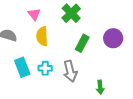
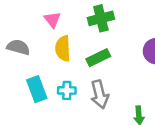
green cross: (71, 13) -> (101, 18), turned 30
green rectangle: (82, 43) -> (98, 58), moved, turned 36

